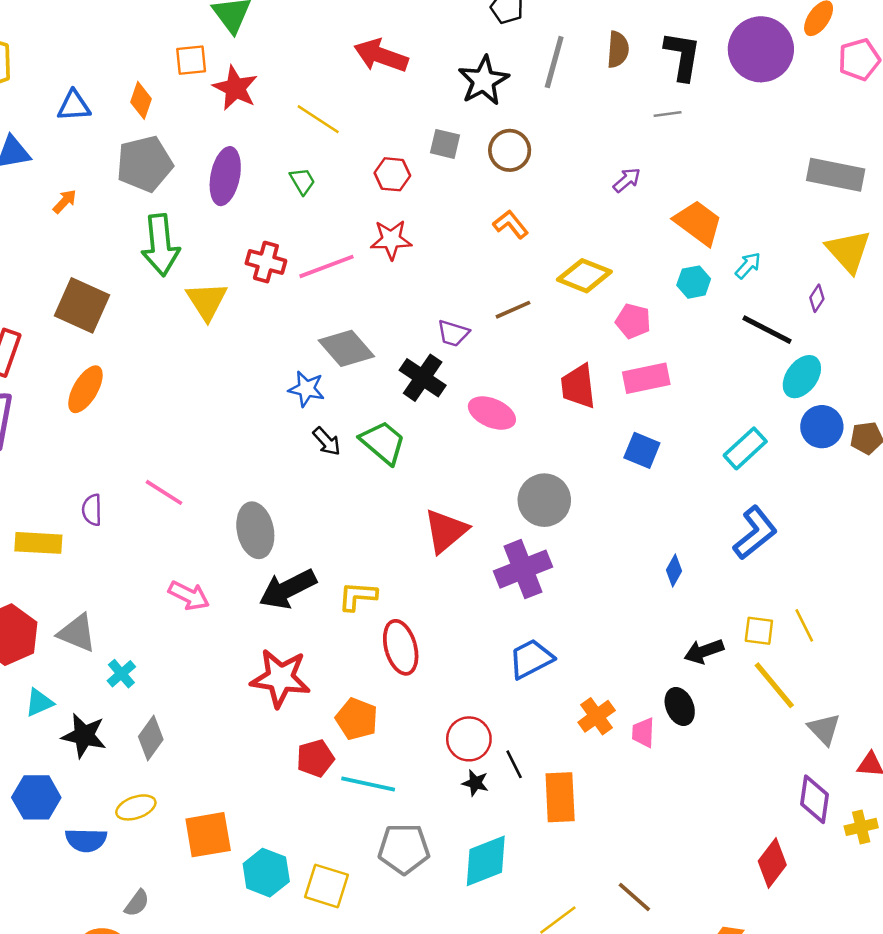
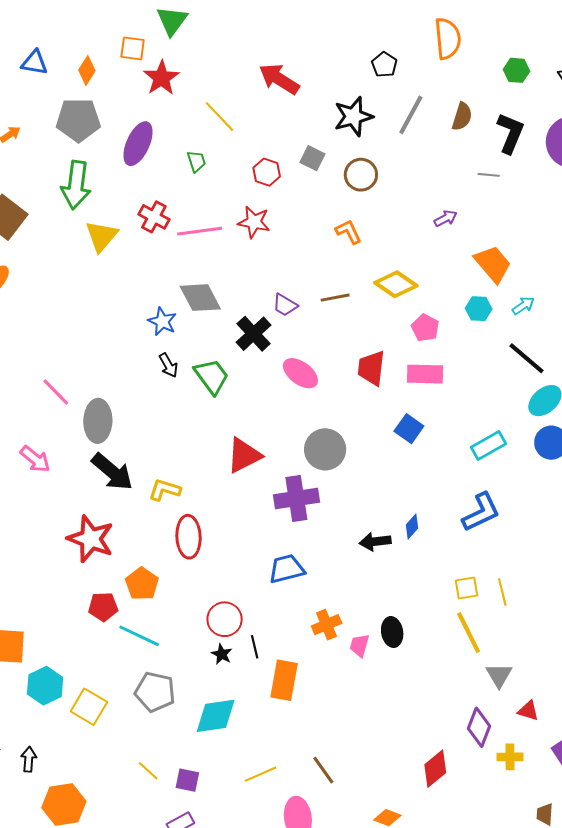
pink line: (164, 492) -> (56, 392), moved
black arrow: (288, 589) -> (112, 472), turned -126
yellow square: (759, 631) -> (467, 588), turned -30
black arrow: (704, 651) -> (375, 542), moved

